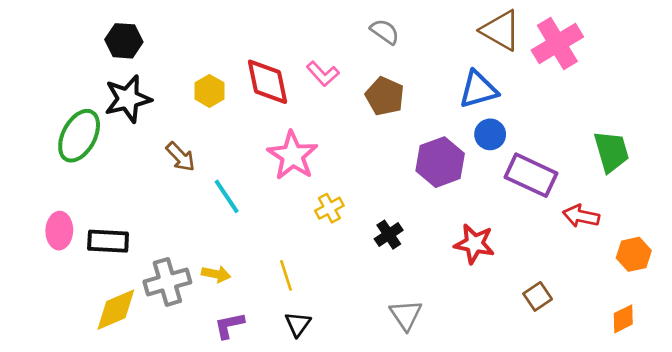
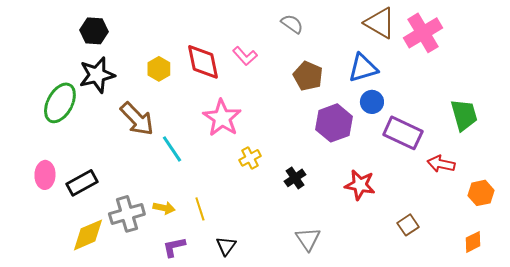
brown pentagon: (385, 96) -> (308, 76), moved
brown arrow: (181, 157) -> (137, 119), size x1.5
black rectangle: (108, 241) -> (82, 183), turned -32
yellow line: (286, 275) -> (200, 209), moved

